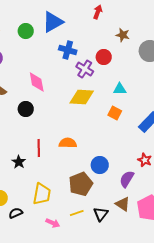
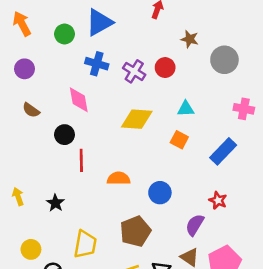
blue cross: (68, 50) -> (97, 64), moved
purple cross: (85, 69) -> (134, 71), moved
red line: (39, 148) -> (81, 160), moved
blue circle: (100, 165) -> (160, 193), moved

